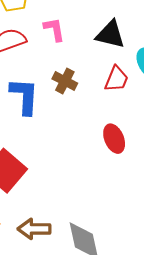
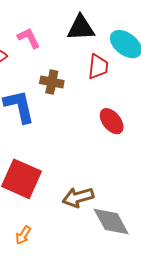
brown arrow: (34, 229) -> (78, 197), moved

